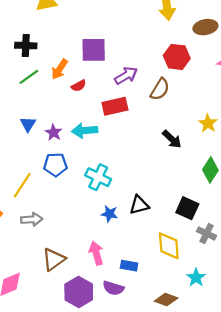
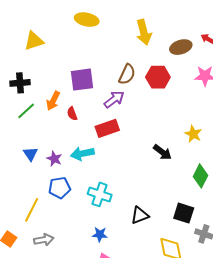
red semicircle: (79, 86) -> (72, 114), turned 104
brown semicircle: (160, 89) -> (127, 74), moved
blue star: (109, 214) -> (100, 234), moved

